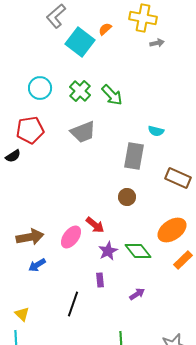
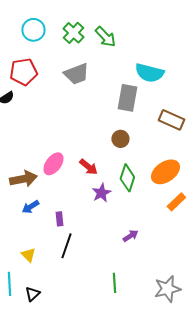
cyan semicircle: (156, 131) -> (149, 73), size x1.8
pink ellipse: (71, 237) -> (53, 164), moved
green diamond: (138, 251) -> (127, 178), moved, turned 56
purple rectangle: (100, 280) -> (59, 219), moved
yellow triangle: (22, 314) -> (28, 255), moved

